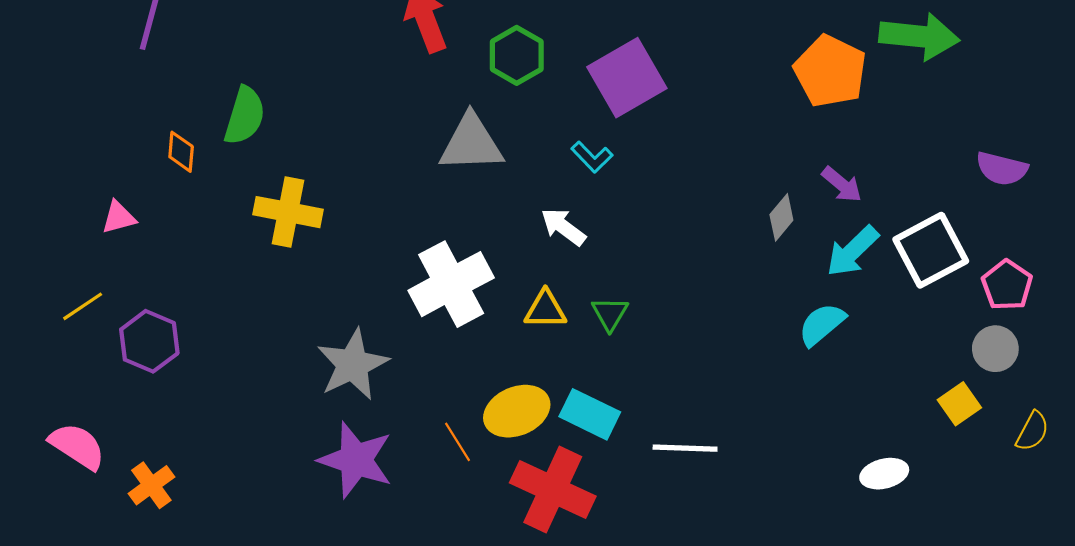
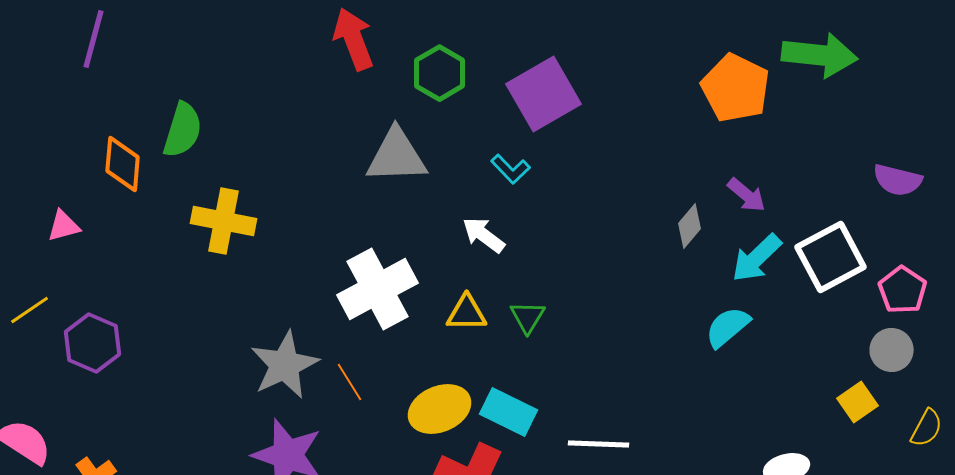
orange diamond: (181, 152) -> (123, 164), size x1.4
orange line: (457, 442) -> (350, 382), moved

